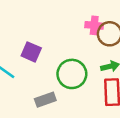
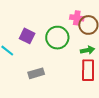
green circle: (72, 74) -> (57, 38), moved

